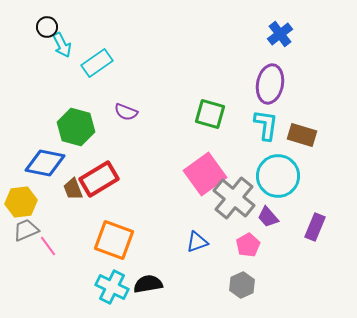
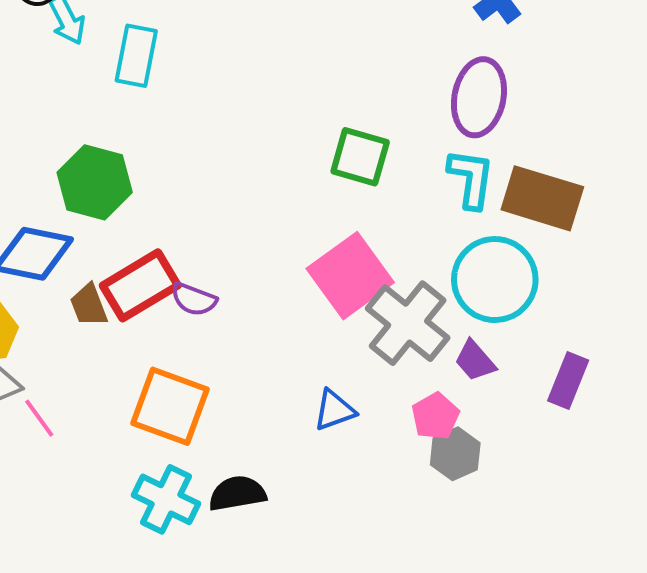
cyan rectangle: (97, 63) -> (136, 56), turned -44
purple semicircle: (126, 112) -> (194, 299), moved
brown rectangle: (302, 135) -> (542, 198), size x1.4
gray hexagon: (242, 285) -> (455, 454), moved

